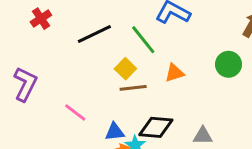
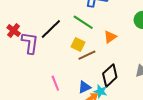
purple L-shape: (25, 84) -> (30, 43), moved
pink line: (75, 112) -> (55, 83), turned 49
black diamond: (156, 127) -> (110, 75), turned -30

